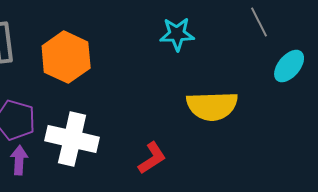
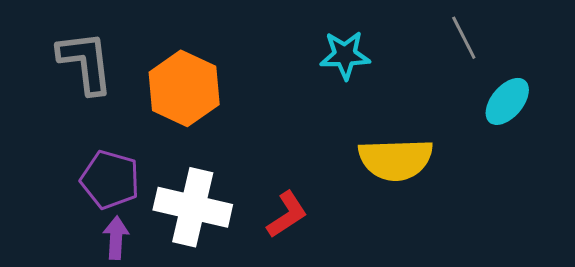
red L-shape: (152, 158) -> (287, 215), moved

